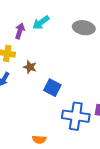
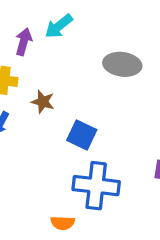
gray ellipse: (84, 28) -> (122, 64), moved
blue cross: (76, 116) -> (96, 186), moved

